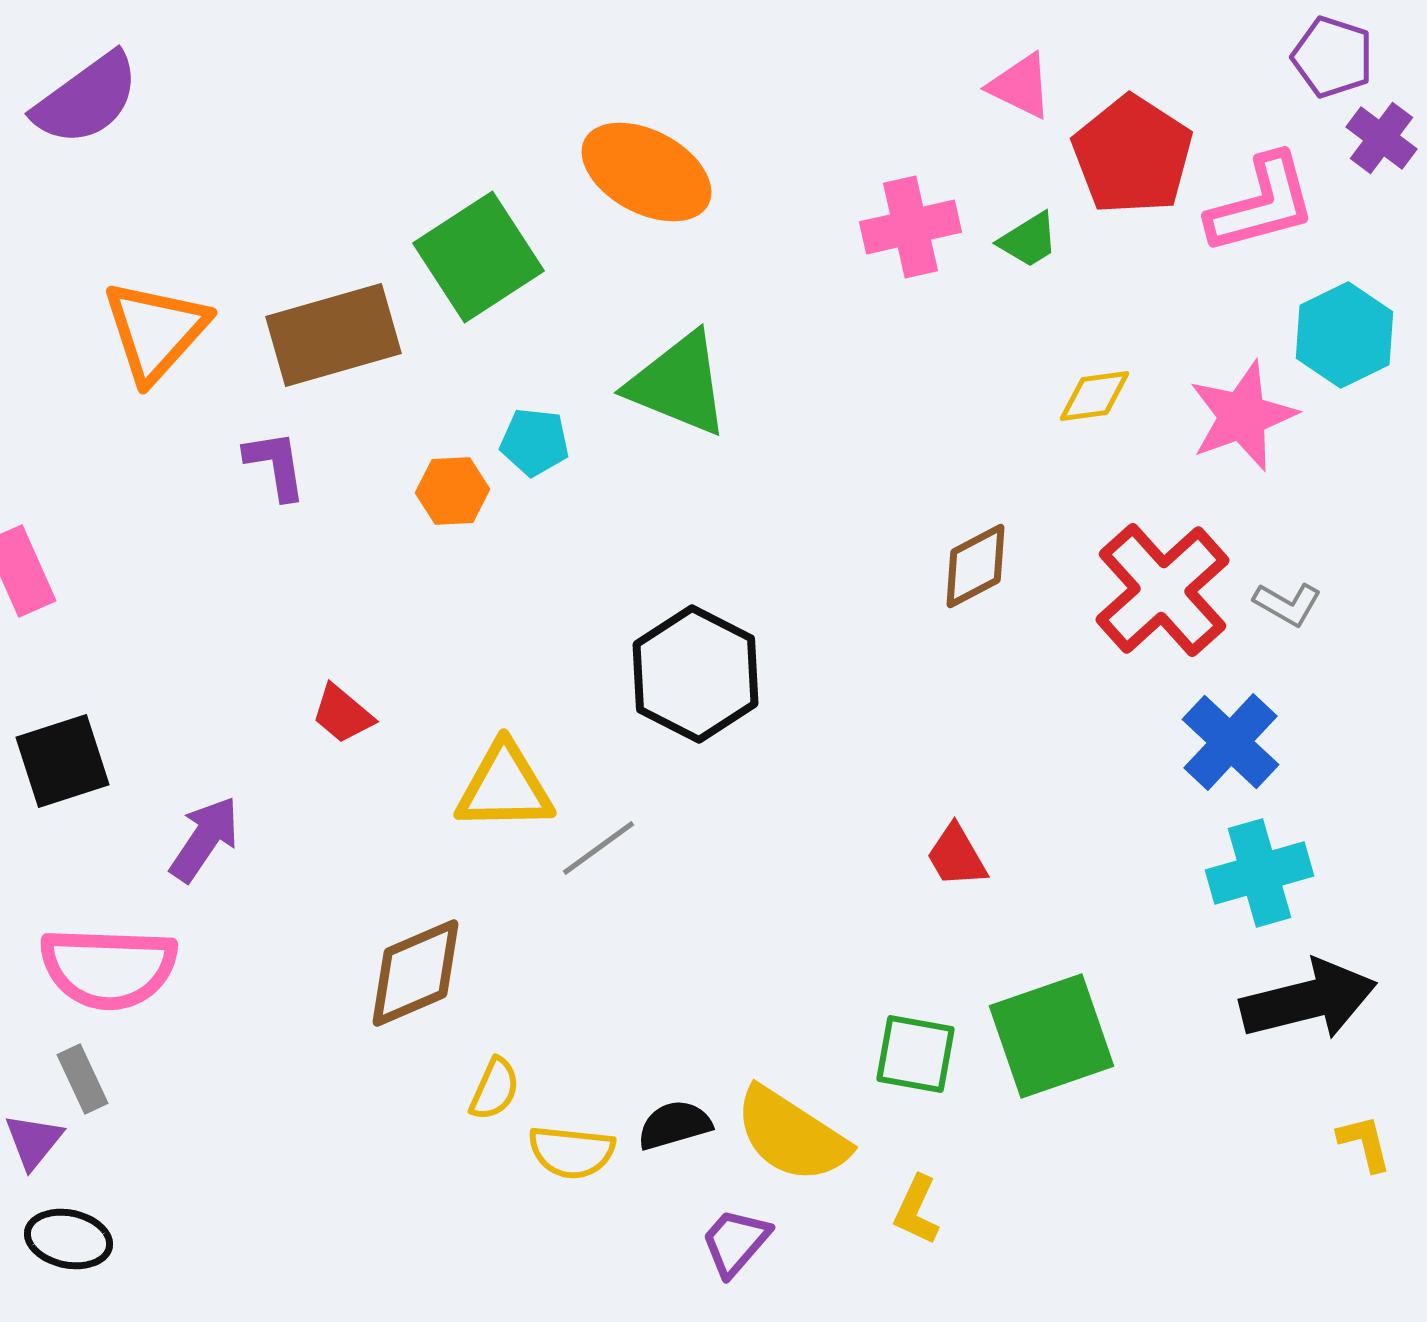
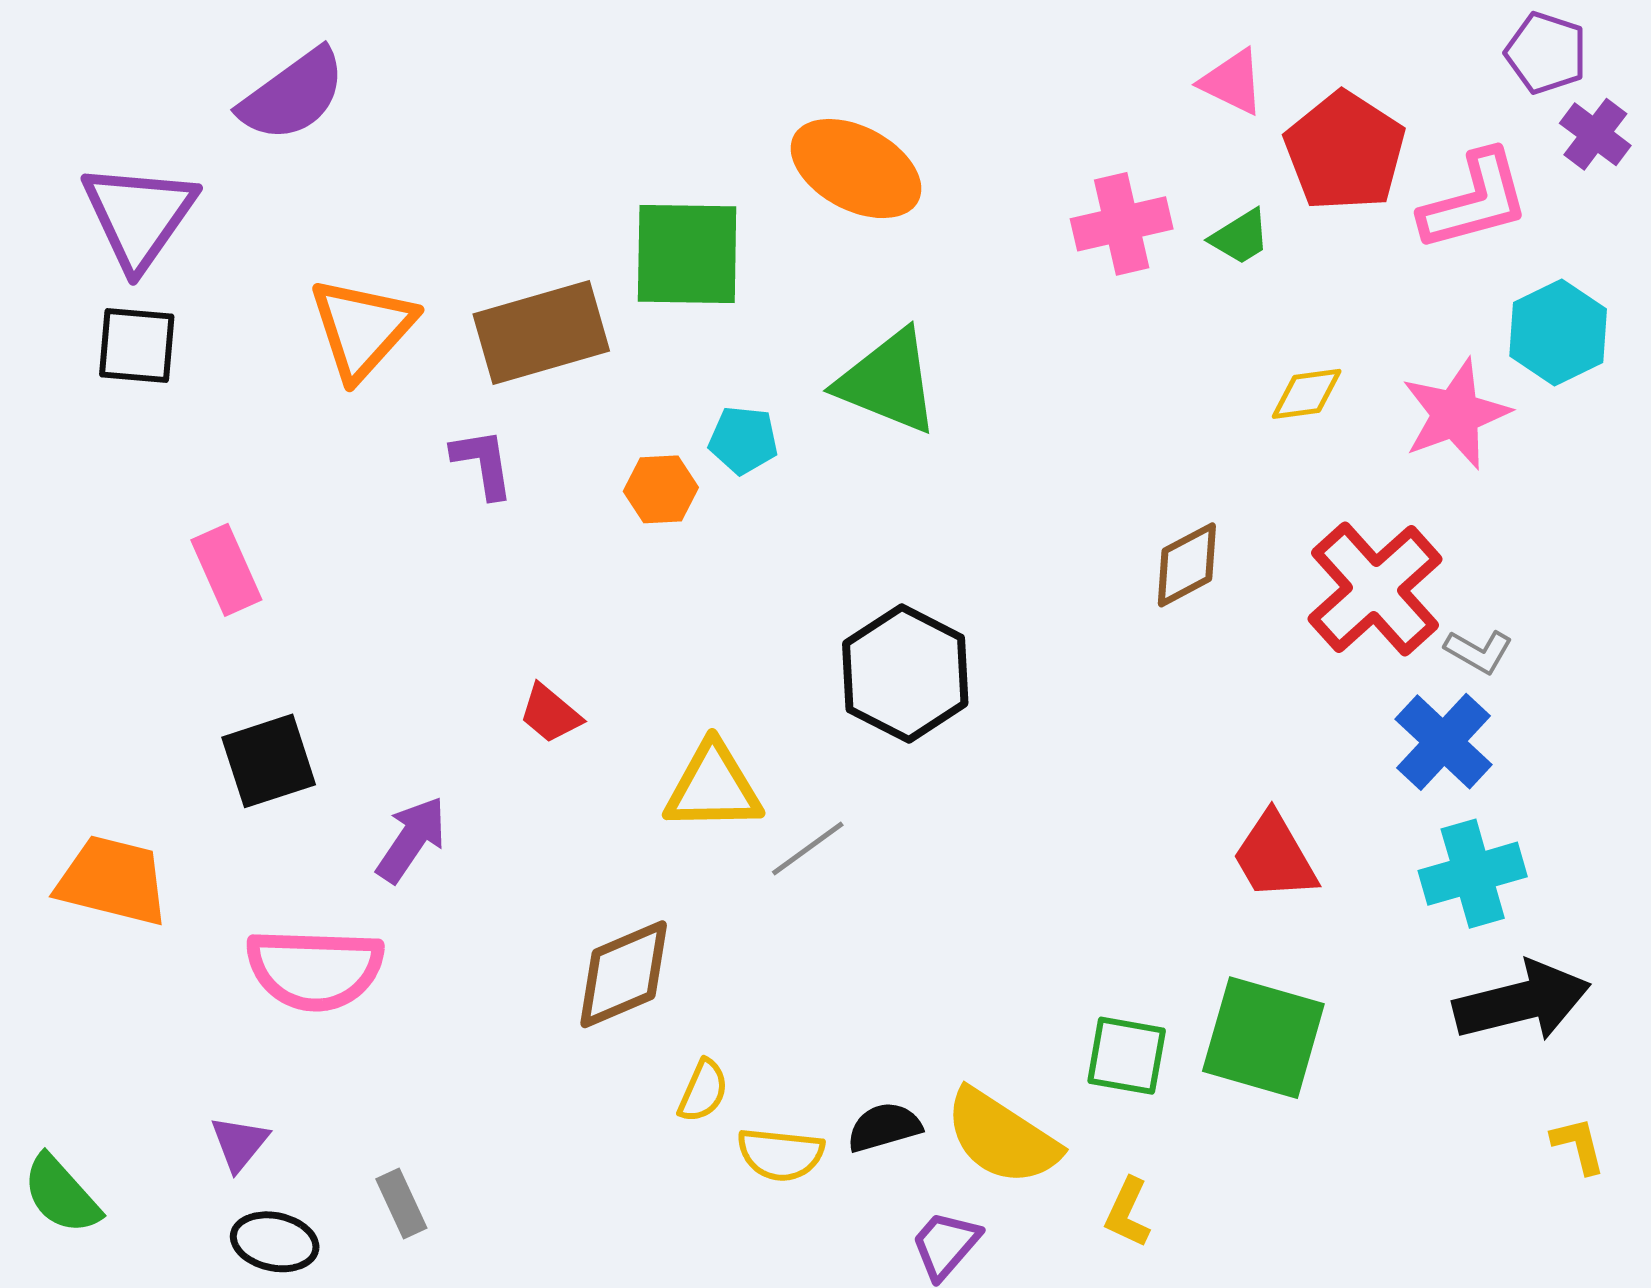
green square: (478, 257) -> (687, 254), turned 34
gray L-shape: (1288, 604) -> (1479, 651), moved
red trapezoid: (956, 856) -> (1274, 857), moved, size x1.4
green square: (1052, 1036) -> (1263, 1038), turned 35
gray rectangle: (82, 1079) -> (401, 1204), moved

